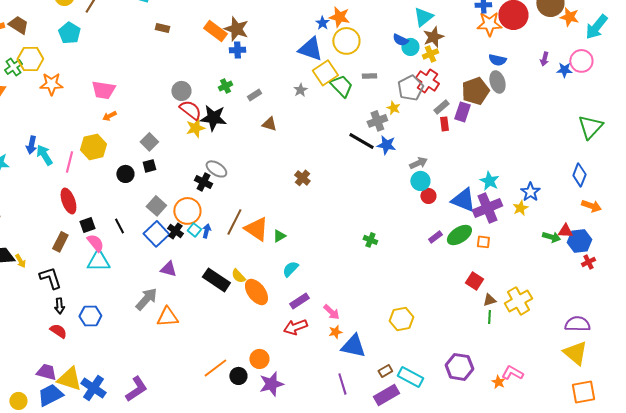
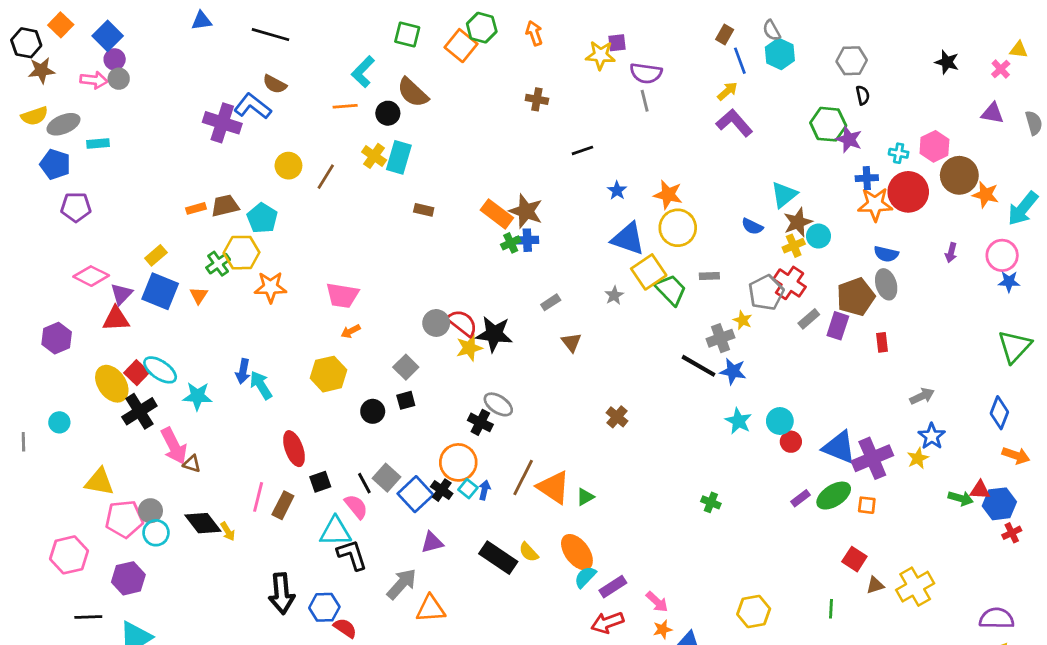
blue star: (322, 23) -> (617, 190), moved
brown trapezoid: (18, 25) -> (225, 206), turned -45
cyan pentagon: (69, 33) -> (262, 218), moved
cyan circle: (410, 47) -> (819, 236), moved
blue star: (564, 70) -> (1009, 282), moved
green cross: (225, 86) -> (511, 243), moved
gray circle: (181, 91) -> (436, 323), moved
brown triangle: (269, 124) -> (571, 342), turned 35
red rectangle: (444, 124) -> (882, 342), moved
pink line: (69, 162) -> (258, 497), moved
gray arrow: (418, 163) -> (922, 396), moved
cyan star: (489, 181) -> (738, 421), moved
gray square: (156, 206) -> (386, 478), moved
pink semicircle: (95, 243) -> (356, 507), moved
purple triangle: (168, 269) -> (432, 542), turned -30
cyan semicircle: (290, 269) -> (585, 577), moved
black L-shape: (50, 278) -> (352, 555), moved
orange ellipse: (256, 292) -> (577, 552), moved
black arrow: (59, 306) -> (282, 594), size x1.8
green line: (489, 317) -> (831, 609), moved
red semicircle: (58, 331) -> (345, 628), moved

